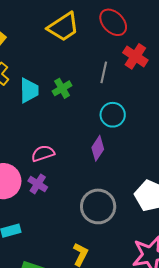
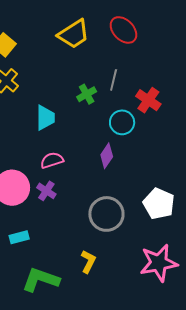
red cross: (135, 56) -> (148, 100), moved
green cross: (62, 88) -> (87, 94), moved
cyan trapezoid: (29, 90) -> (45, 118), moved

